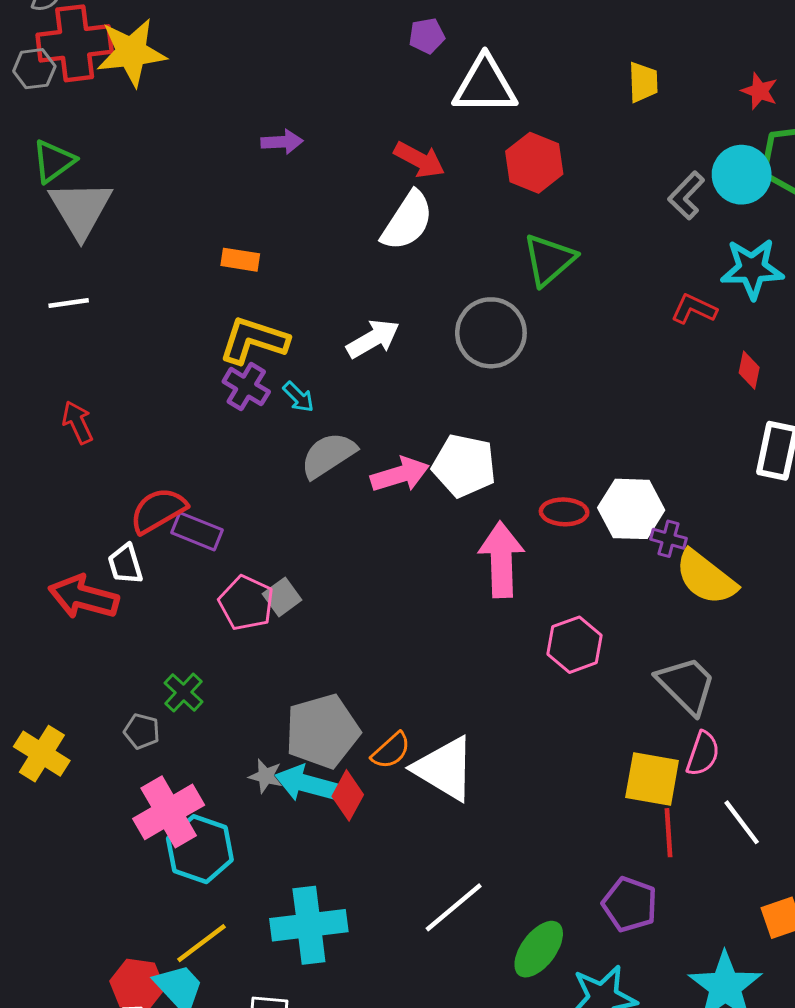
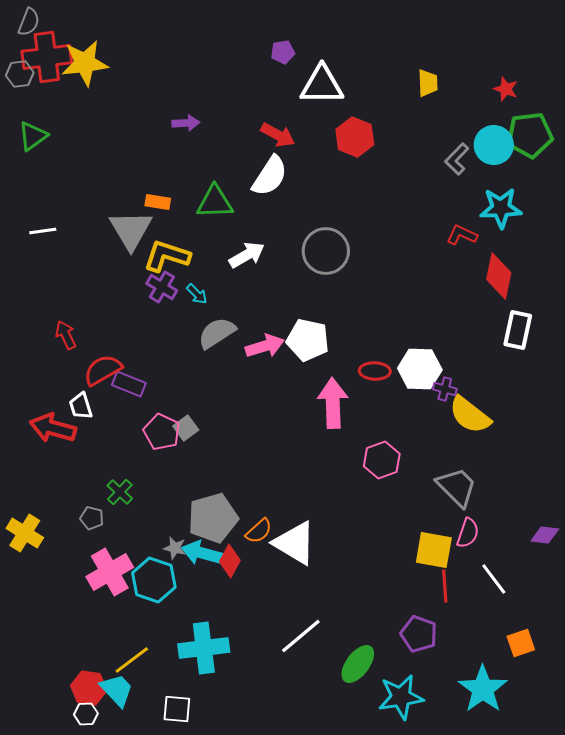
gray triangle: (81, 209) -> (131, 230), moved
green triangle: (549, 260) -> (215, 202), moved, turned 39
red diamond: (749, 370) -> (499, 276), size x1.8
red arrow: (78, 422) -> (66, 335), moved
cyan hexagon: (200, 849) -> (154, 580), moved

